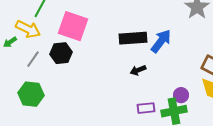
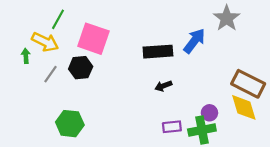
blue arrow: (161, 41) -> (194, 41), moved
green arrow: (10, 42) -> (26, 56), turned 120
green hexagon: (31, 94) -> (70, 124), moved

